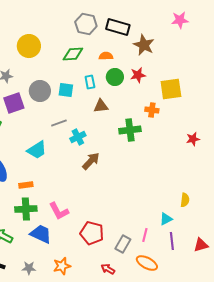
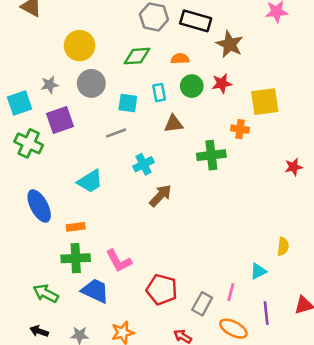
gray circle: (40, 91) -> (91, 83), moved
gray line: (59, 123) -> (116, 133), moved
purple line: (172, 241) -> (266, 313), moved

